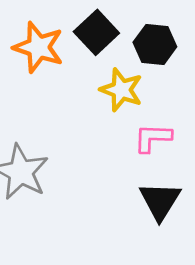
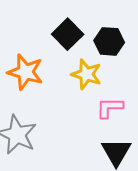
orange star: (38, 47) -> (25, 72), moved

